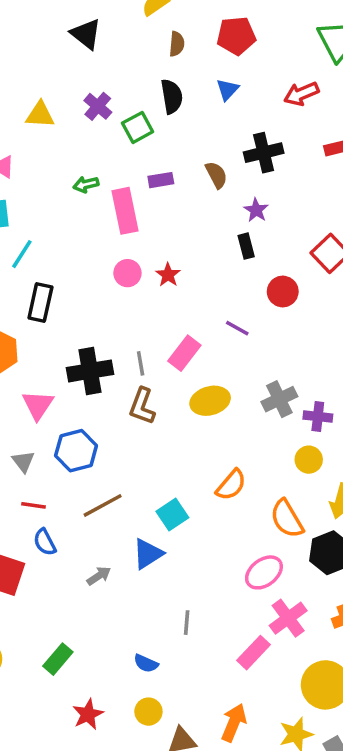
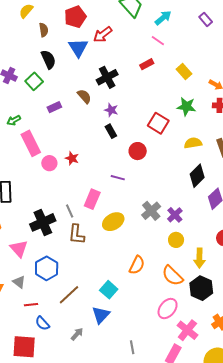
blue triangle: (227, 90) -> (78, 48), size x1.5
red arrow: (301, 94) -> (103, 34), moved
pink rectangle: (125, 211) -> (31, 143), moved
purple cross: (318, 417) -> (175, 215), turned -35

